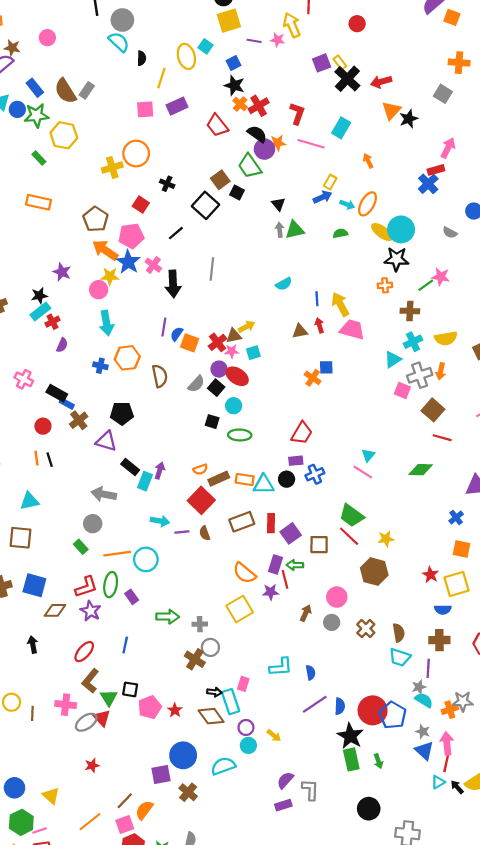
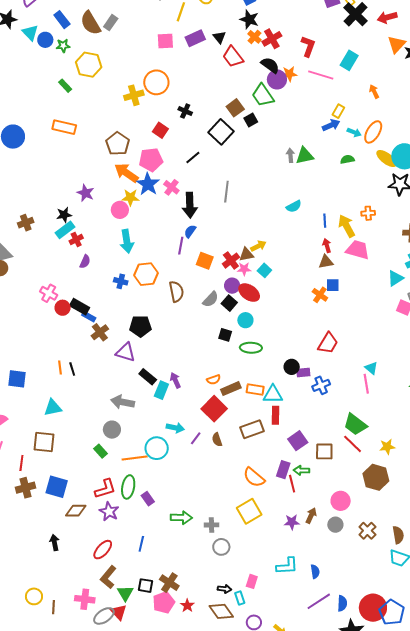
green star: (36, 115) -> (63, 46), size x0.6
black square: (237, 193) -> (251, 120), turned 32
black triangle: (278, 204) -> (219, 37), moved
orange cross: (385, 285) -> (368, 213), moved
brown triangle: (300, 331) -> (326, 262), moved
blue semicircle: (177, 334) -> (190, 231), moved
cyan square: (253, 353) -> (264, 270), turned -32
red circle: (43, 426) -> (63, 308), moved
red trapezoid: (302, 433) -> (328, 343), moved
cyan triangle: (368, 455) -> (371, 368), turned -32
purple arrow: (160, 471) -> (175, 380), turned -42
pink line: (363, 472) -> (366, 384), turned 48
black circle: (287, 479) -> (292, 367), moved
red rectangle: (271, 523) -> (275, 415), moved
purple line: (182, 532) -> (196, 438), turned -48
cyan circle: (146, 559) -> (157, 448), moved
purple star: (271, 592) -> (292, 522), moved
brown cross: (195, 659) -> (169, 583), moved
cyan rectangle: (231, 702) -> (240, 598), size x0.6

